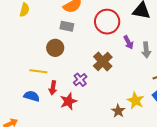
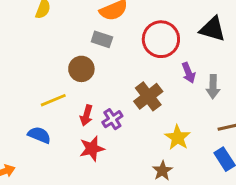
yellow line: (38, 71) -> (53, 100), turned -36
red arrow: (53, 88) -> (86, 115), moved
yellow star: (136, 101) -> (178, 138), moved

